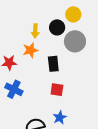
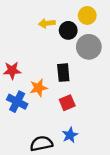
yellow arrow: (35, 31) -> (47, 23), moved, turned 80
orange star: (30, 50) -> (39, 88), moved
red square: (57, 90) -> (67, 103), turned -32

